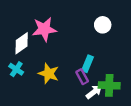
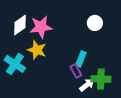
white diamond: (22, 43) -> (20, 25), moved
cyan cross: (16, 69) -> (15, 64), size x1.5
yellow star: (49, 73) -> (37, 50), moved

